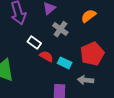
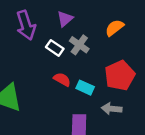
white rectangle: (34, 42) -> (55, 48), moved

